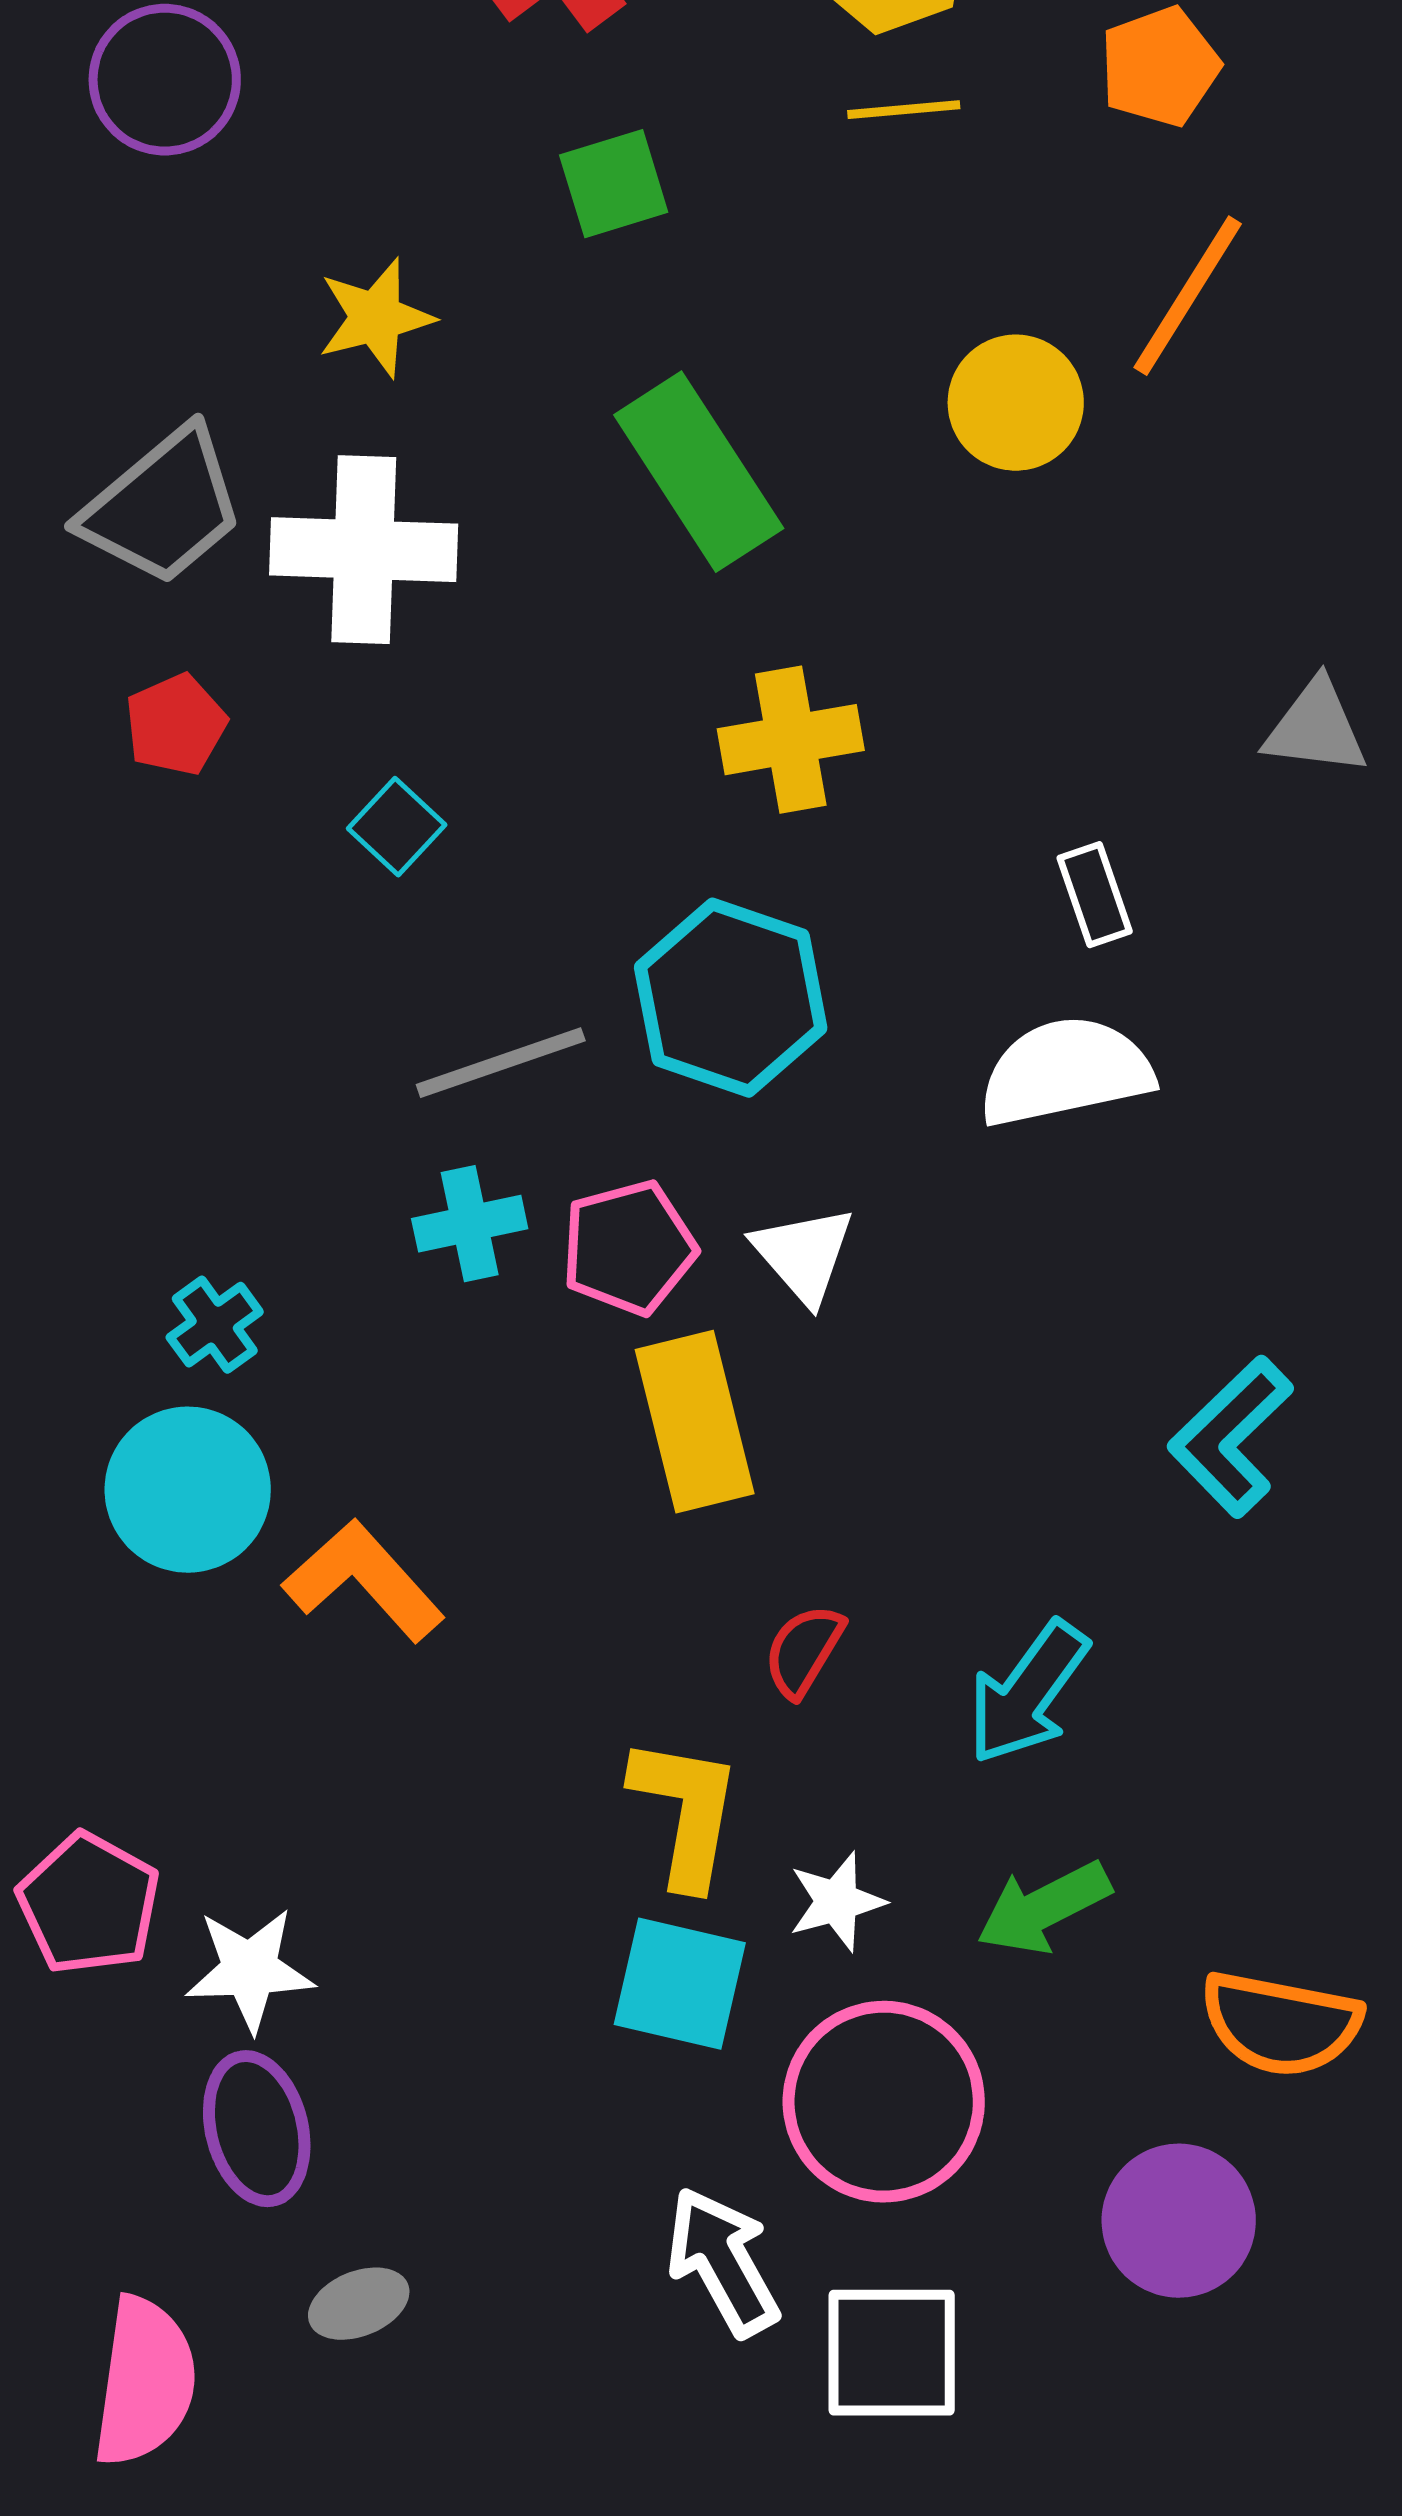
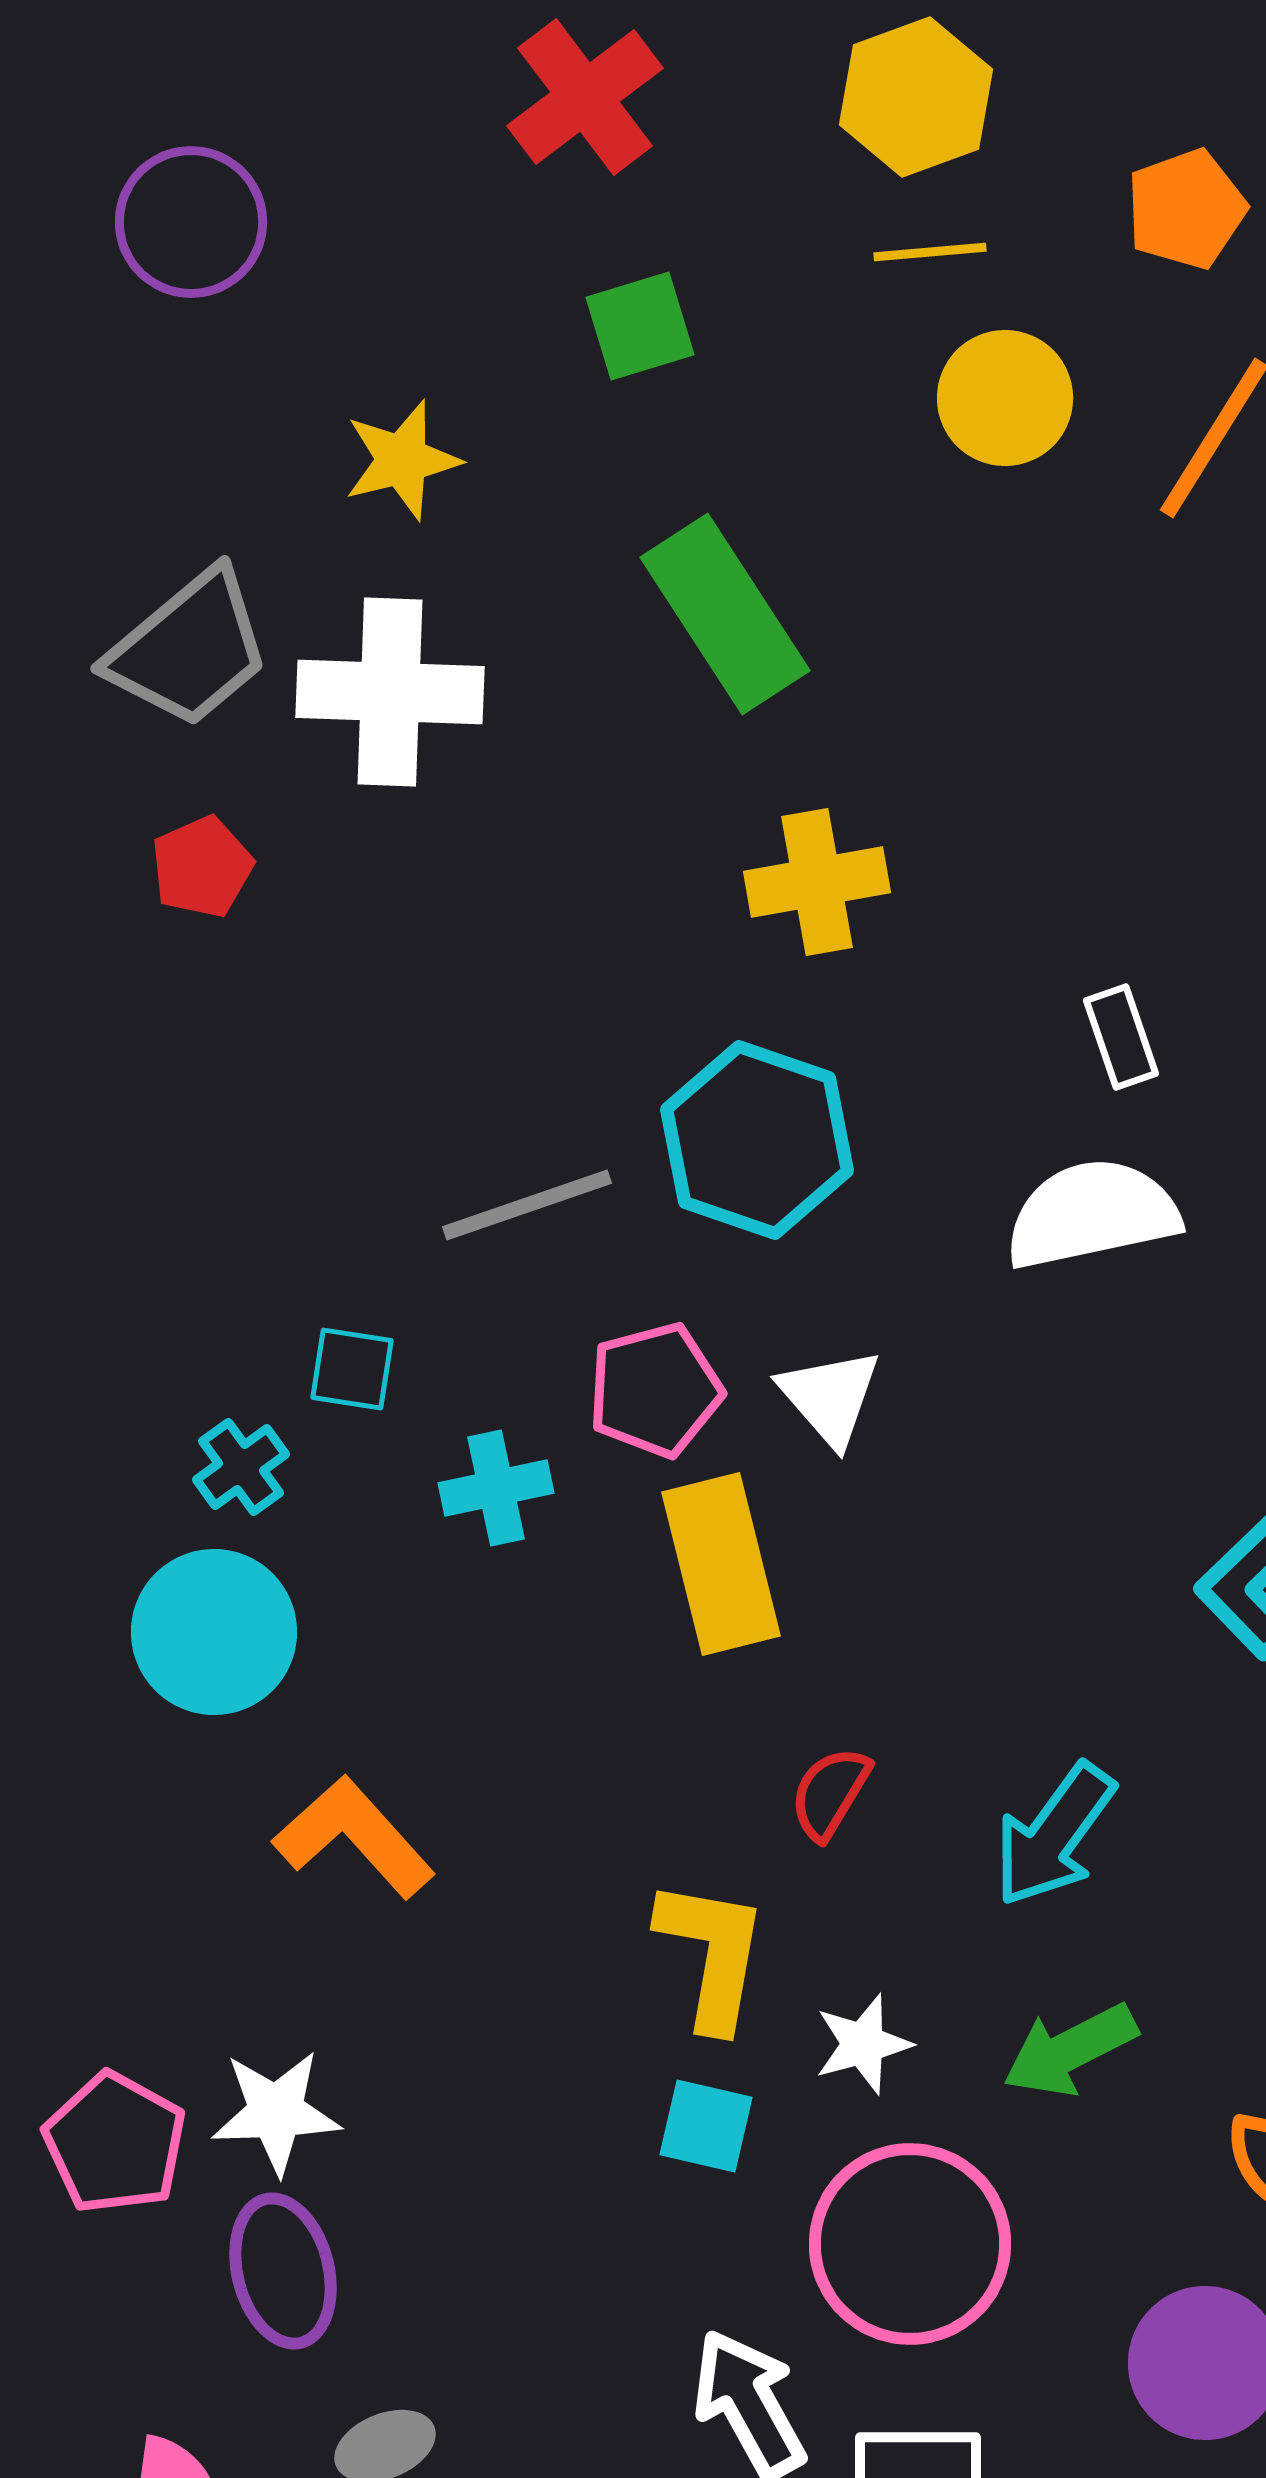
yellow circle: (1016, 403) -> (1005, 398), moved
cyan square: (397, 827) -> (352, 1369), moved, turned -34
cyan cross: (470, 1224) -> (496, 1488), moved
orange L-shape: (364, 1581) -> (354, 1837), moved
pink pentagon: (89, 1904) -> (115, 2143), moved
cyan square: (680, 1984) -> (706, 2126), size x0.7

